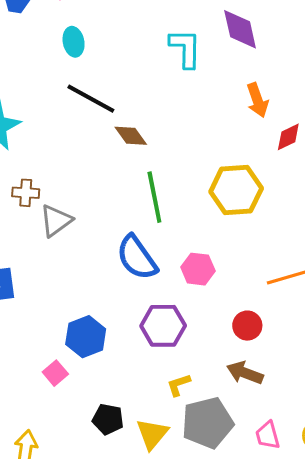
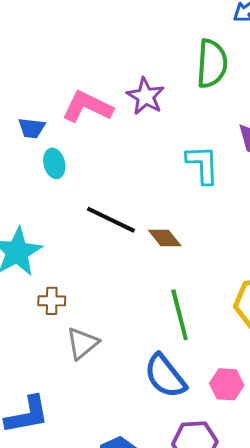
cyan ellipse: (74, 42) -> (54, 163), moved
brown diamond: (131, 136) -> (165, 238), moved
brown cross: (26, 193) -> (52, 301), moved

